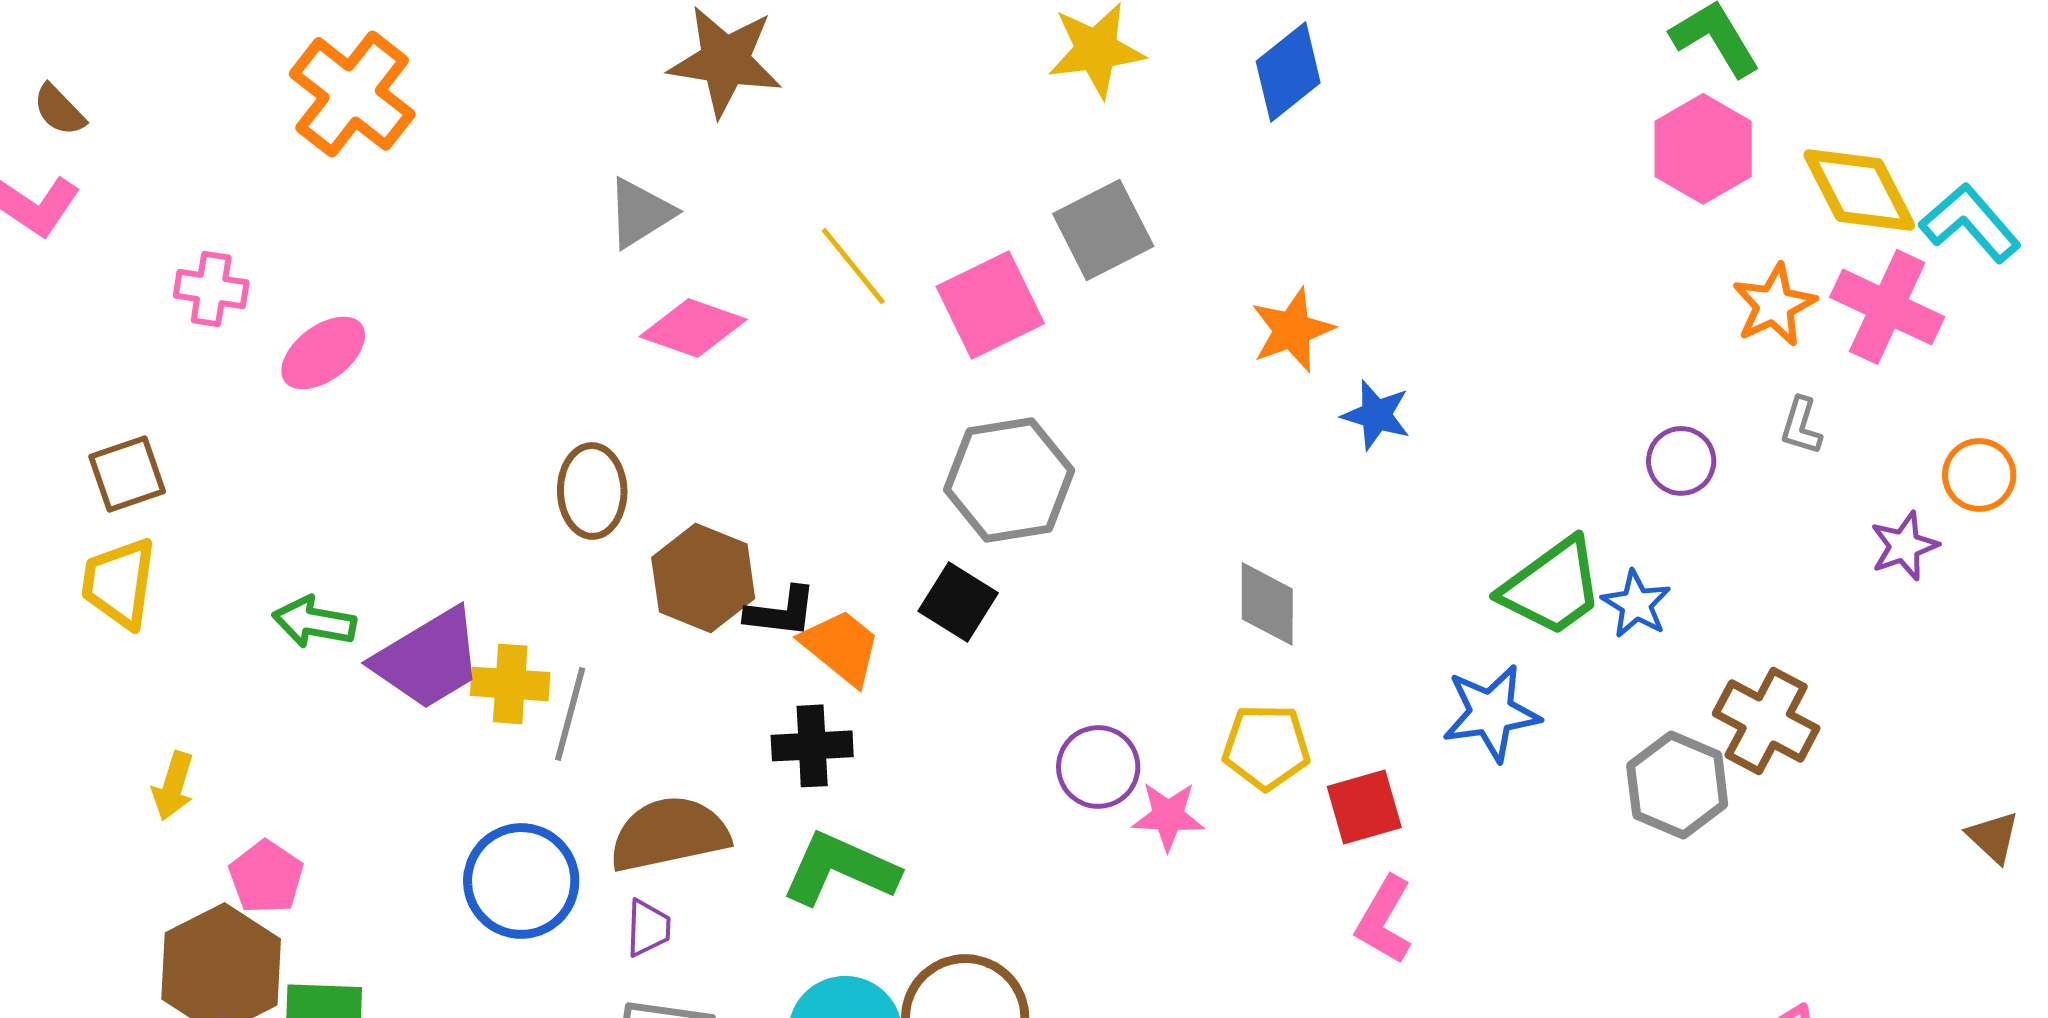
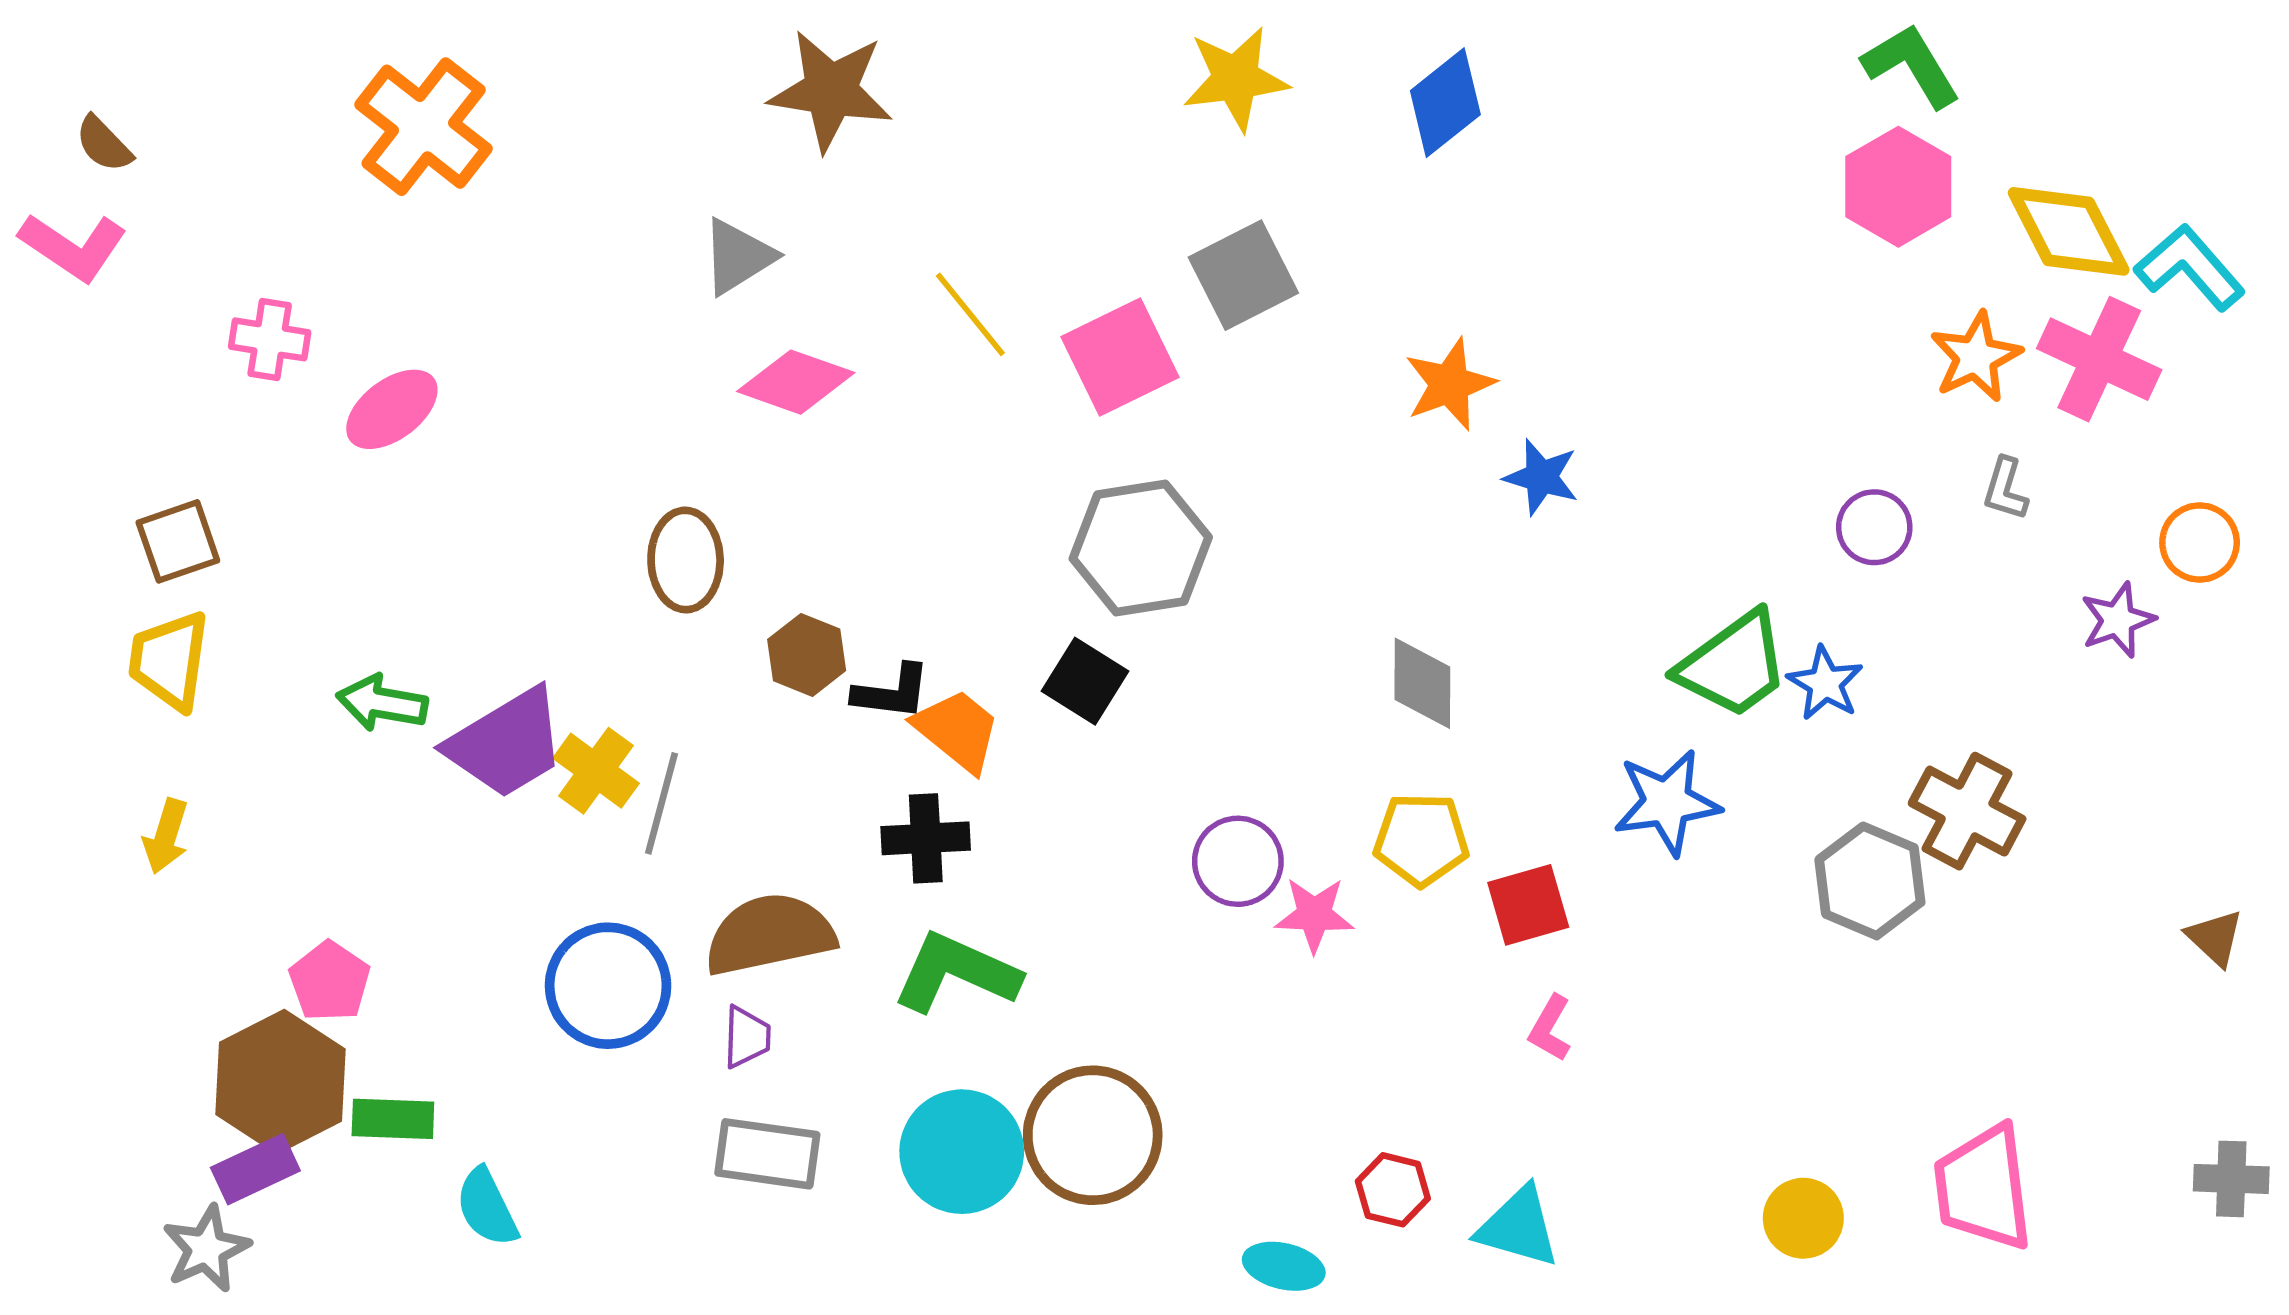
brown hexagon: (703, 578) -> (807, 655), size x0.7
yellow cross: (510, 684) -> (596, 771), turned 32
yellow arrow: (173, 786) -> (166, 836), moved
pink L-shape: (1384, 920) -> (1550, 1028), size x0.7

